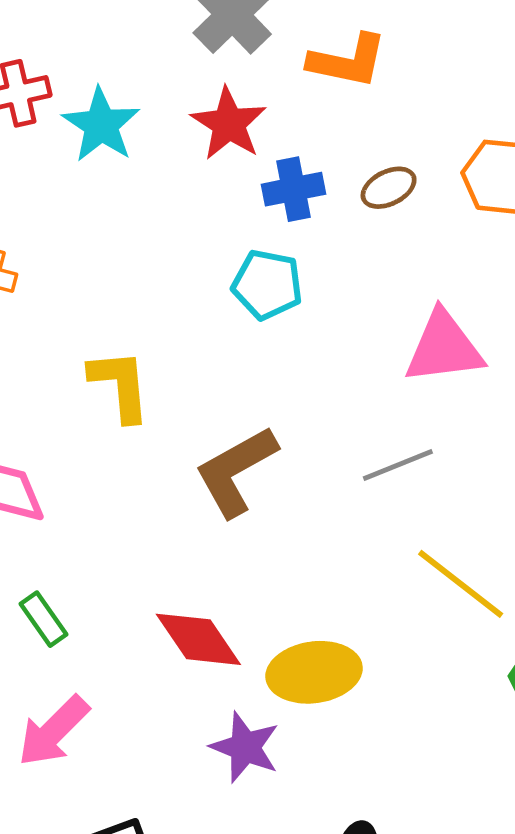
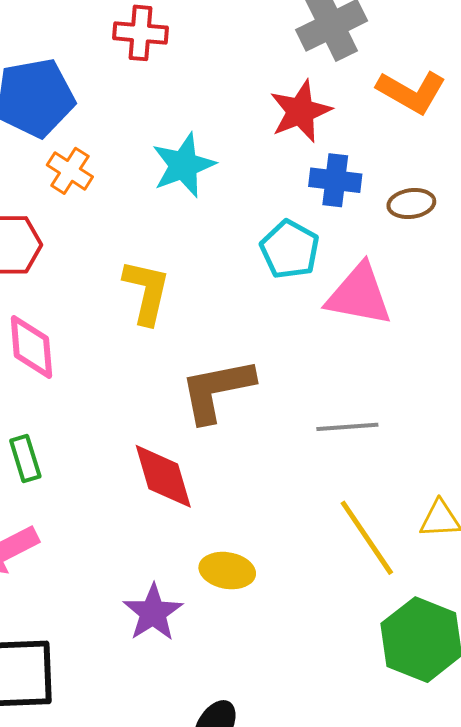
cyan star: (101, 125) -> (184, 165), moved
pink triangle: (444, 347) -> (359, 295), moved
red diamond: (198, 639) -> (163, 476), moved
yellow ellipse: (314, 672) -> (227, 571), size x0.7

